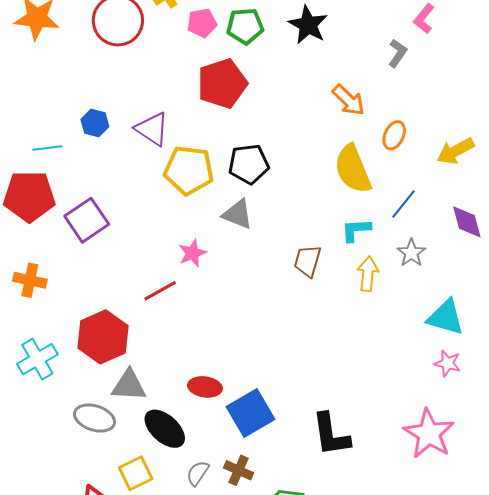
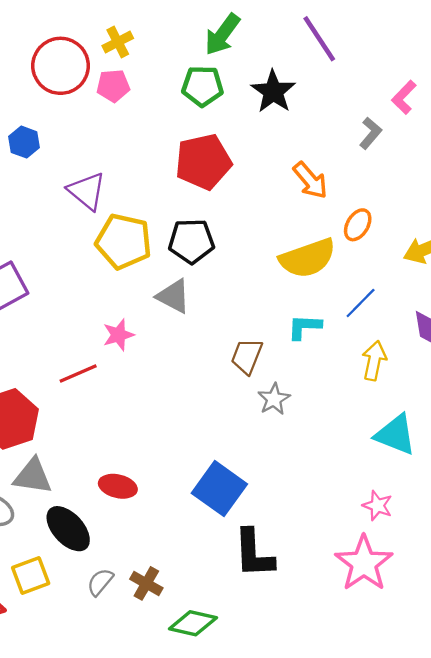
pink pentagon: (202, 23) -> (113, 86), moved
red pentagon: (222, 84) -> (203, 162), moved
blue hexagon: (95, 123) -> (24, 142), moved
yellow semicircle: (353, 169) -> (308, 258), turned -93
gray star: (411, 253) -> (274, 399), moved
yellow arrow: (368, 274) -> (374, 361), moved
pink star: (448, 363) -> (377, 506), moved
blue square: (250, 413) -> (219, 489), moved, turned -30

